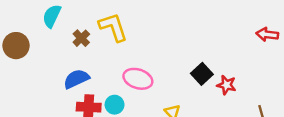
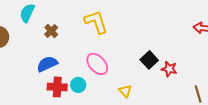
yellow L-shape: (113, 27) -> (96, 22), moved
pink ellipse: (138, 79) -> (97, 64), turned 30

